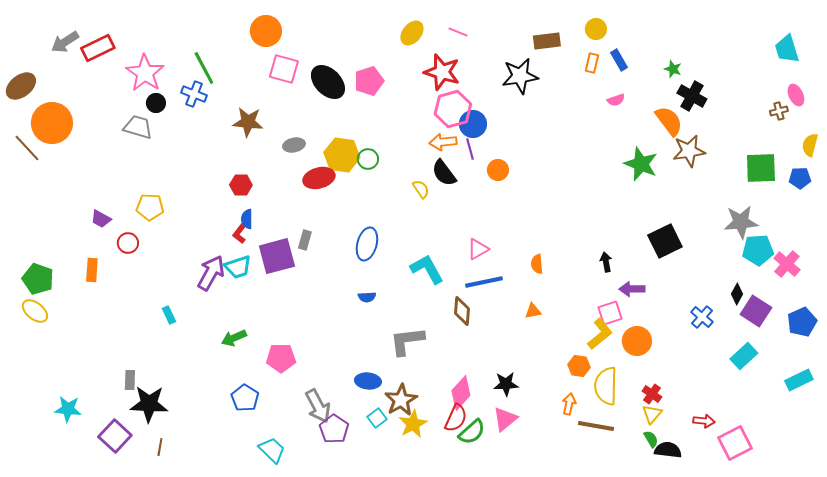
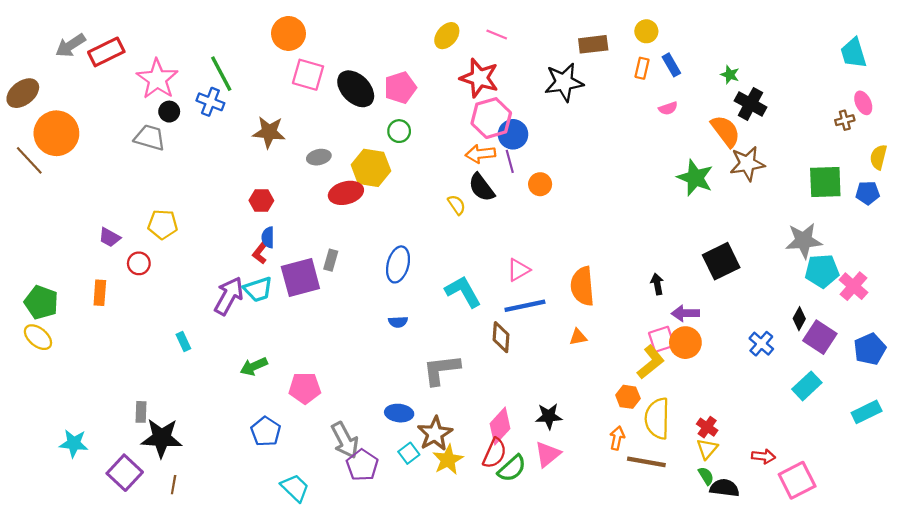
green circle: (368, 159) -> (399, 131), moved
orange semicircle: (537, 264) -> (582, 286), size x1.8
orange circle: (637, 341) -> (685, 343), moved

